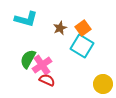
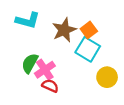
brown star: (60, 28) -> (64, 30), size x1.6
yellow circle: (103, 84) -> (107, 77), moved

